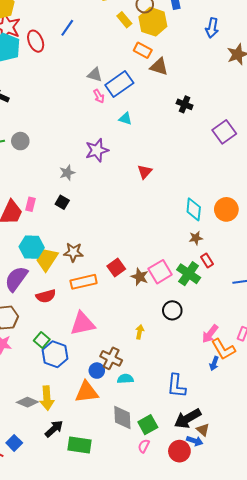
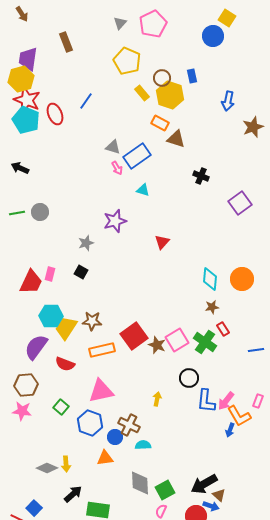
red square: (116, 268) -> (134, 336), size x1.5
red semicircle: (46, 296) -> (65, 364), turned 36
blue hexagon: (55, 354) -> (90, 423), moved
blue L-shape: (176, 386) -> (206, 401), moved
orange triangle: (87, 392) -> (105, 458), size x0.7
yellow arrow: (47, 398) -> (66, 464), size x0.7

